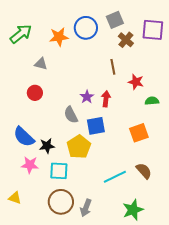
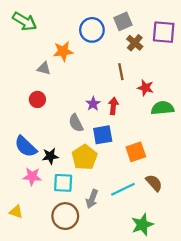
green arrow: (21, 34) -> (25, 21), moved, turned 70
orange star: (59, 37) -> (63, 51), moved
green semicircle: (152, 101) -> (163, 108), size x1.5
orange square: (139, 133) -> (136, 152), moved
gray arrow: (86, 208) -> (92, 199), moved

